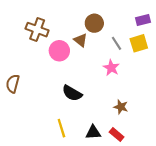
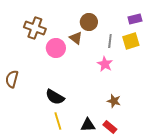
gray line: (117, 43) -> (110, 41), turned 40
black semicircle: (72, 93) -> (55, 97), moved

